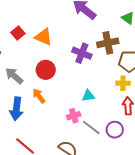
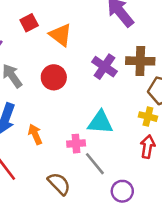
orange arrow: (39, 96) -> (35, 134), moved
cyan triangle: (88, 96) -> (100, 122), size x1.5
purple circle: (115, 130) -> (122, 191), moved

